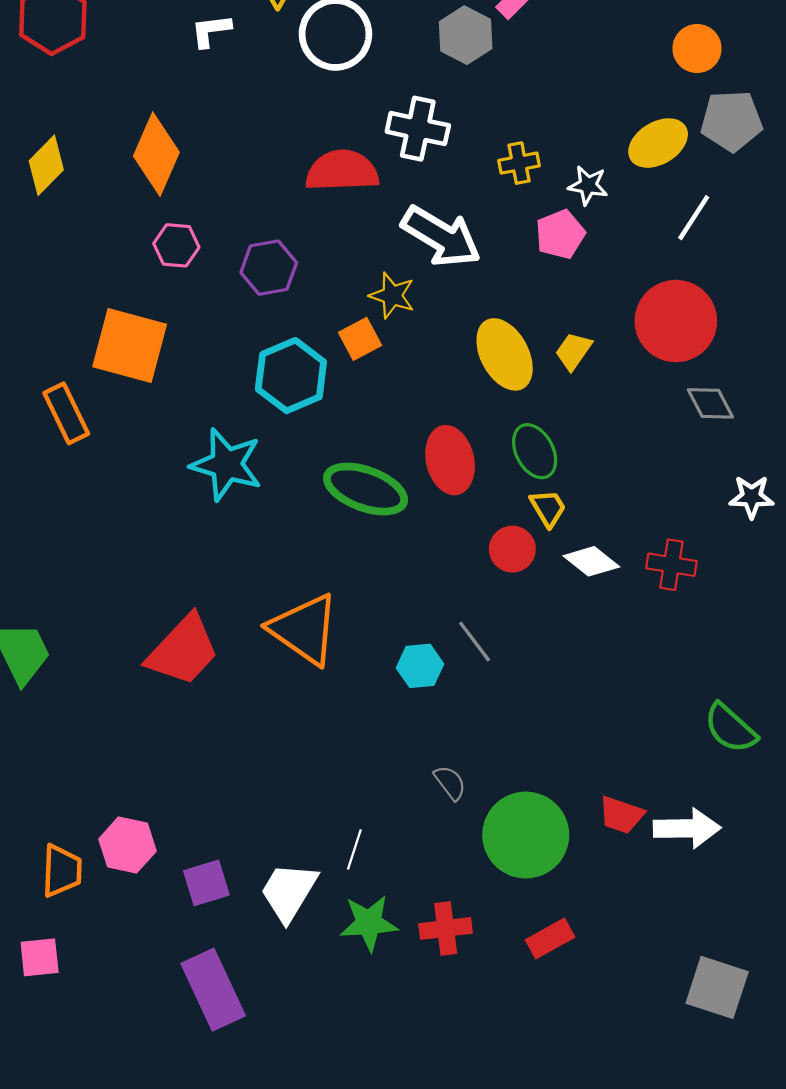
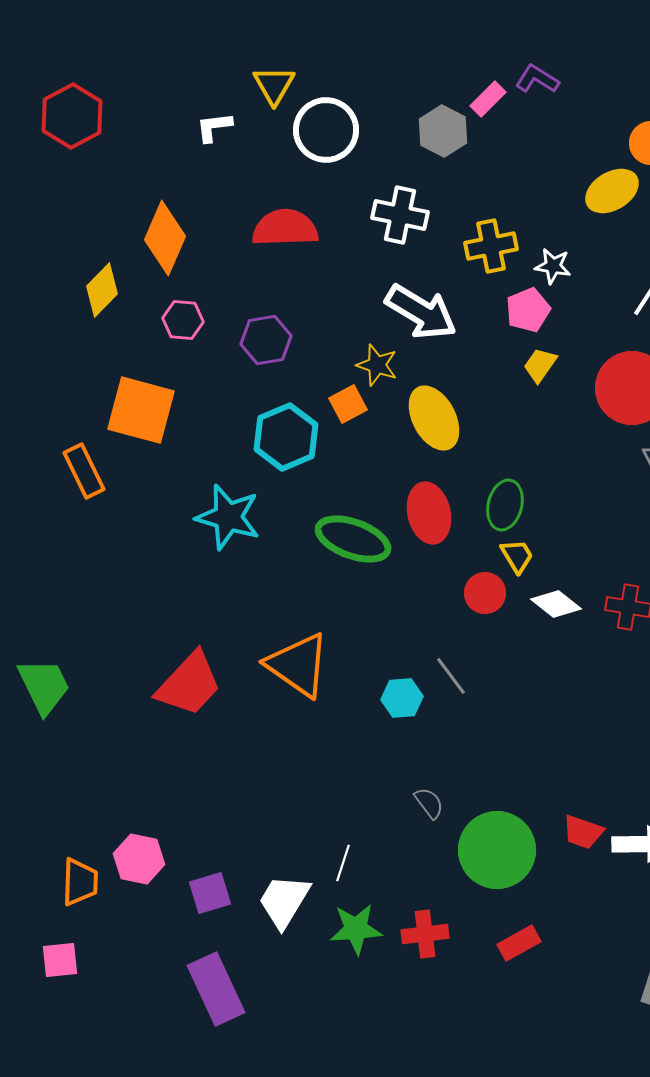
yellow ellipse: (658, 143) -> (612, 191), moved
yellow cross: (519, 163) -> (491, 246), size x1.4
yellow diamond: (46, 165) -> (102, 290), moved
red semicircle: (342, 171) -> (285, 228), moved
yellow trapezoid: (574, 351) -> (540, 365), moved
yellow ellipse: (505, 354) -> (434, 418), moved
green ellipse: (535, 451) -> (505, 505), turned 42

